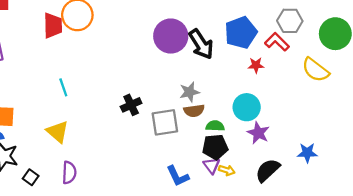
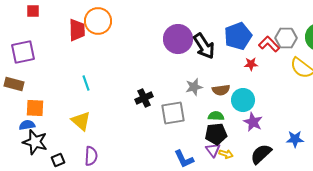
gray hexagon: (290, 21) -> (286, 38), moved
brown semicircle: (194, 111) -> (221, 90), moved
black square: (31, 177) -> (58, 160), turned 32

